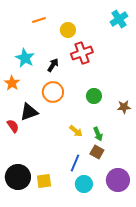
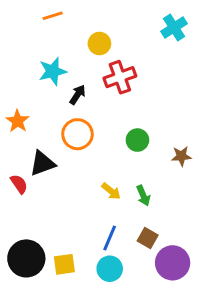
orange line: (39, 20) -> (53, 16), moved
cyan star: (25, 58) -> (53, 71), moved, turned 30
brown square: (97, 152) -> (148, 238), moved
cyan circle: (84, 184) -> (110, 269), moved

